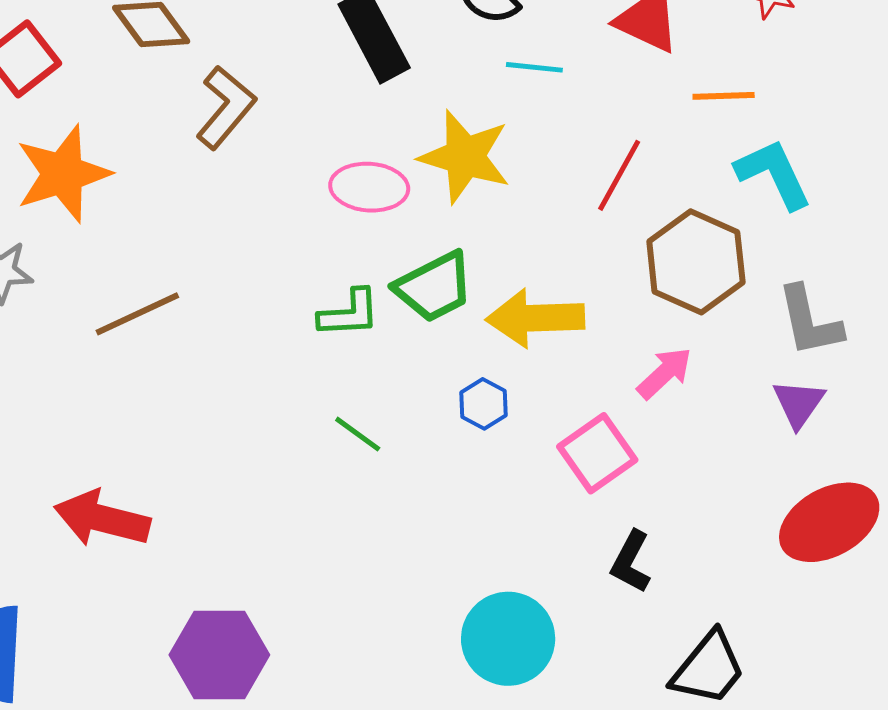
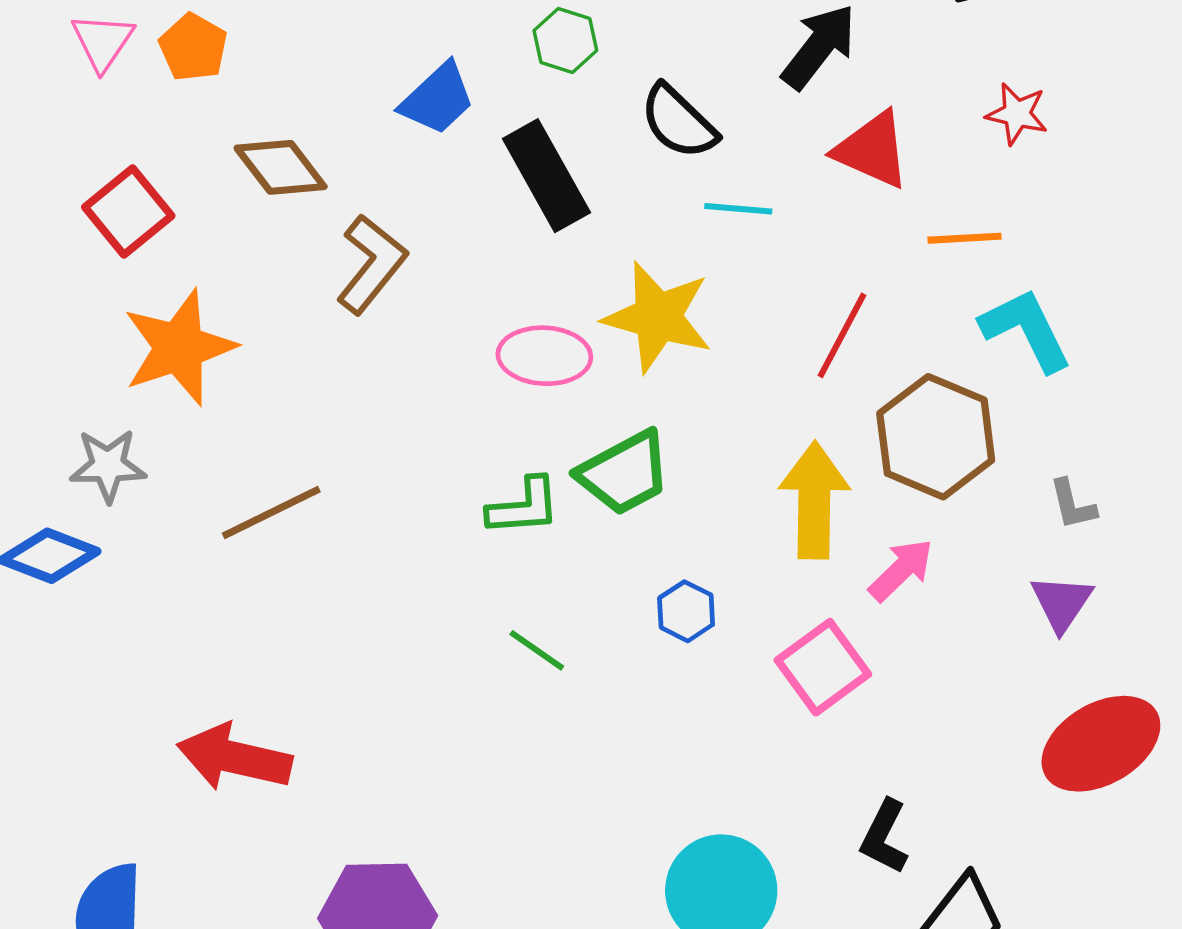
yellow arrow: (535, 318) -> (814, 500), moved, turned 94
gray L-shape: (810, 321) -> (1073, 505), size x0.6
black L-shape: (631, 562) -> (884, 837), moved

